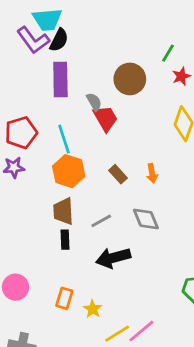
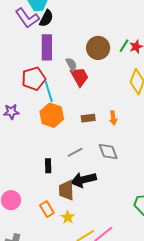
green line: (168, 53) -> (124, 46), moved
red pentagon: (21, 133) -> (34, 79), moved
brown rectangle: (118, 174) -> (88, 118), turned -56
brown trapezoid: (63, 211) -> (66, 190), moved
orange rectangle: (64, 298) -> (47, 209), turned -49

